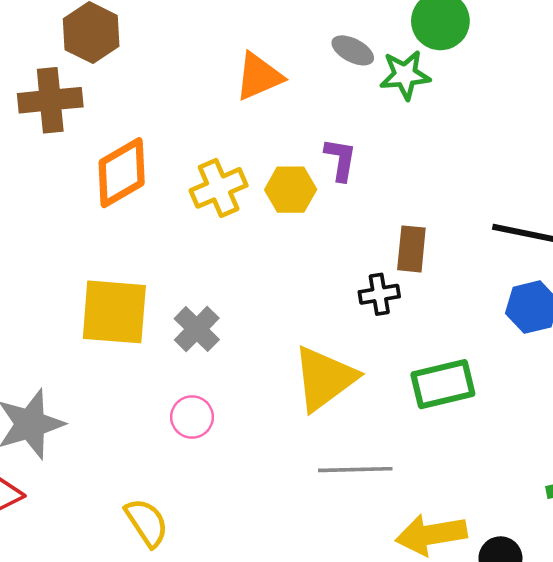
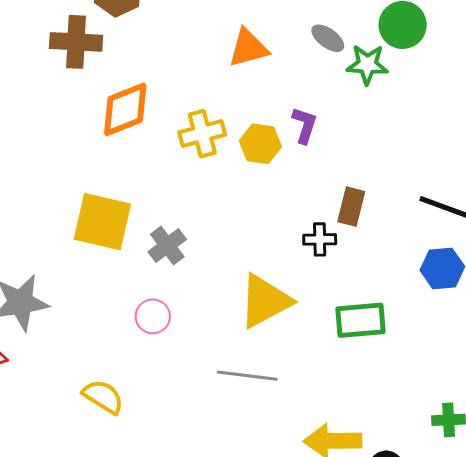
gray line: (355, 470) -> (247, 376), moved
yellow semicircle: (147, 523) -> (103, 397), turned -33

